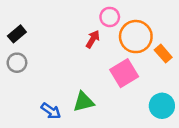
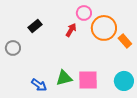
black rectangle: (17, 34) -> (35, 26), moved
pink square: (124, 73) -> (88, 80), moved, turned 30

